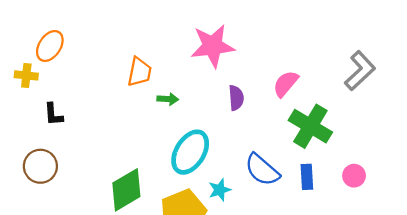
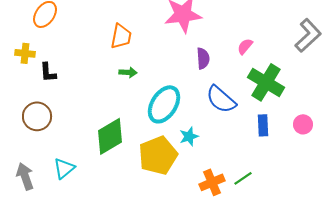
yellow cross: (26, 75) -> (25, 53), moved
pink semicircle: (286, 84) -> (245, 46), size x0.7
green arrow: (168, 99) -> (128, 72), moved
blue semicircle: (262, 170) -> (221, 99), moved

